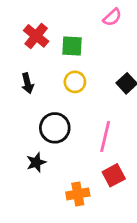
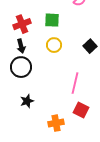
red cross: (36, 36) -> (22, 24), moved, turned 30
black circle: (55, 128) -> (21, 67), moved
red square: (114, 175) -> (81, 110), turned -35

